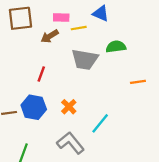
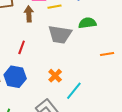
brown arrow: (50, 36) -> (29, 14), turned 119
orange cross: (69, 107) -> (55, 76), moved

